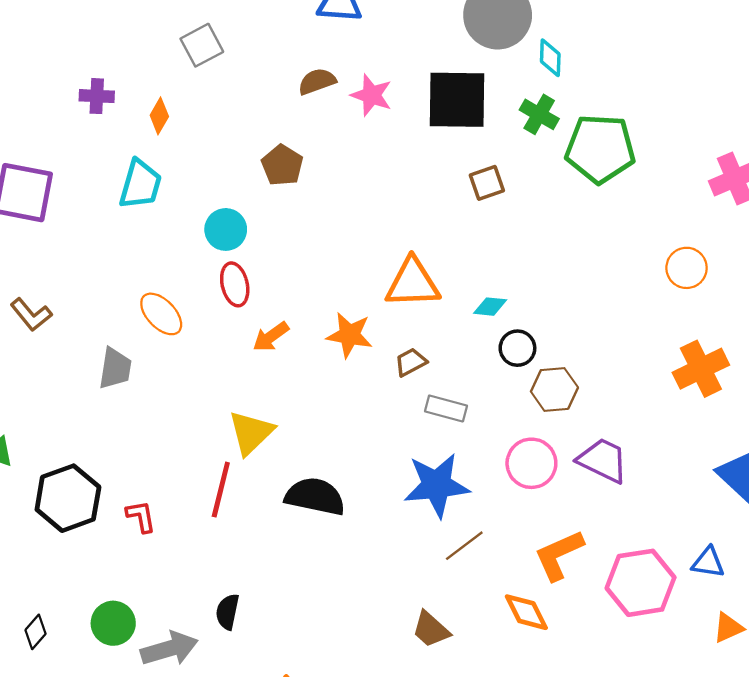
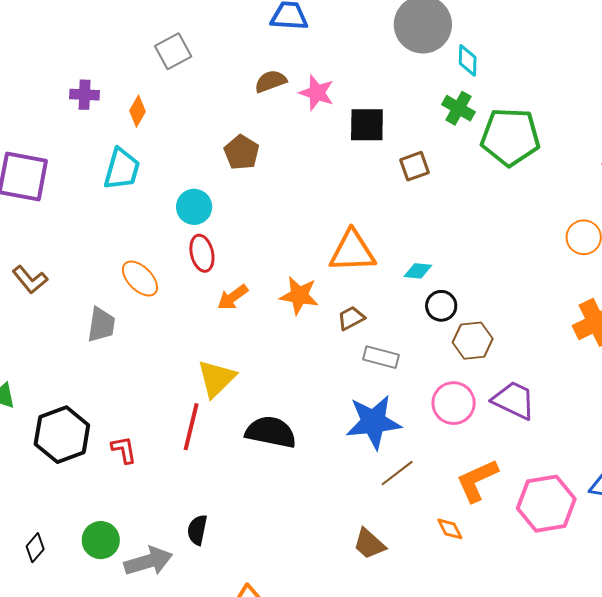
black square: (457, 100) -> (367, 125), moved, size x0.7
orange diamond: (526, 612) -> (450, 529), size x0.7

